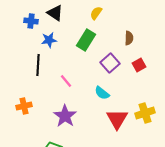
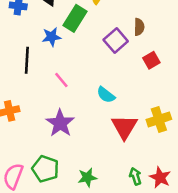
blue star: (49, 40) -> (51, 37), moved
green rectangle: (86, 40) -> (75, 18), moved
purple square: (110, 63) -> (116, 41), moved

